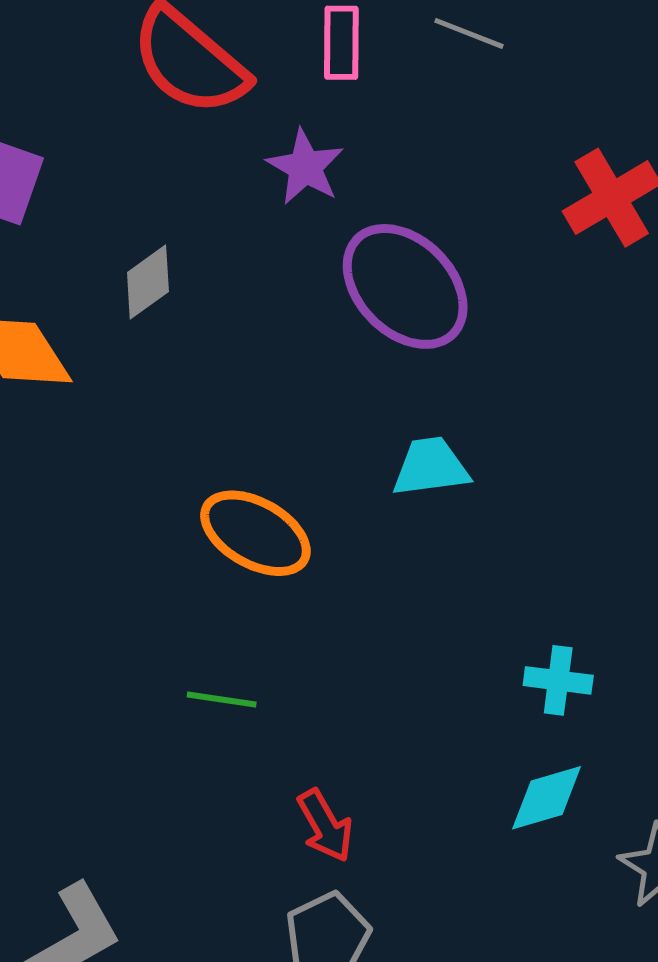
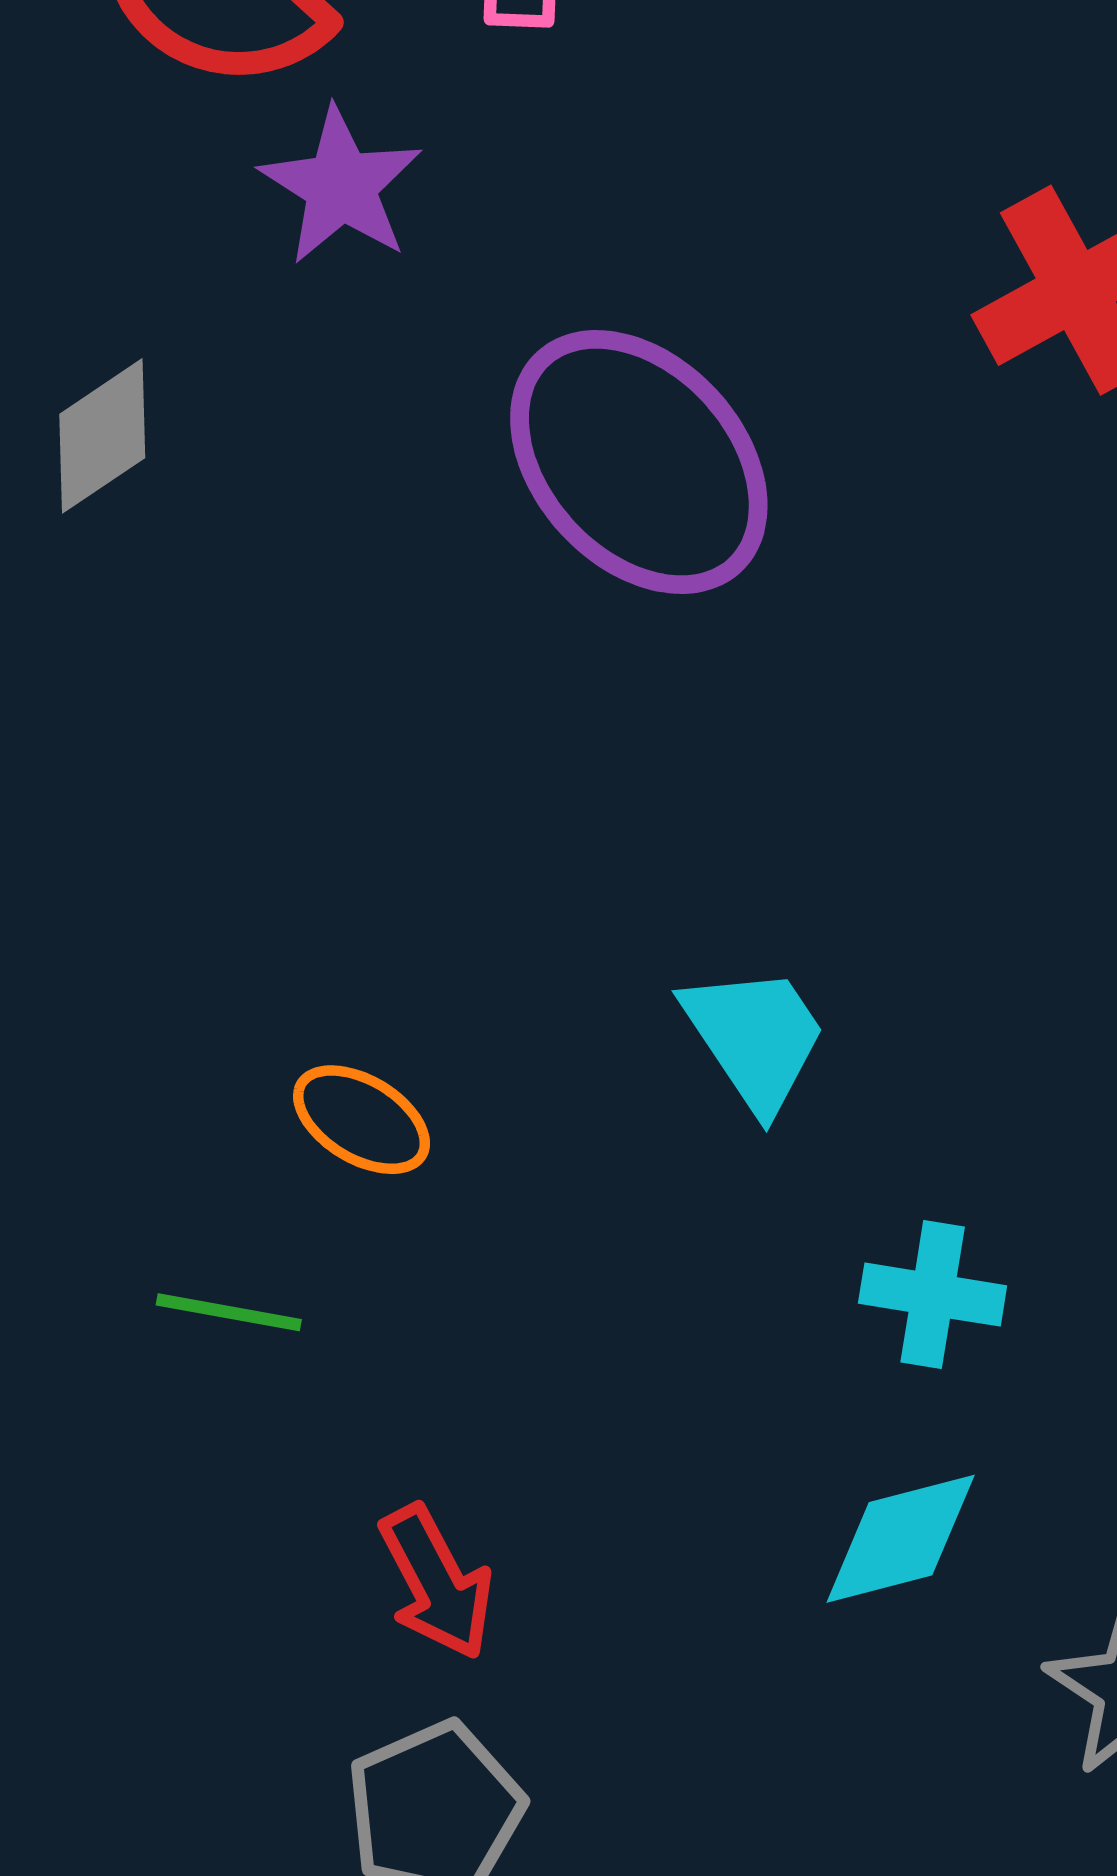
purple star: (305, 167) -> (341, 186), moved
cyan trapezoid: (431, 467) -> (755, 1038), moved, turned 62
orange ellipse: (255, 533) -> (362, 1120), moved, size x0.6

